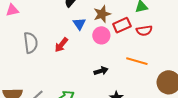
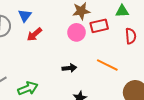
blue triangle: (79, 24) -> (25, 16), moved
red semicircle: (144, 31) -> (131, 36), moved, turned -98

